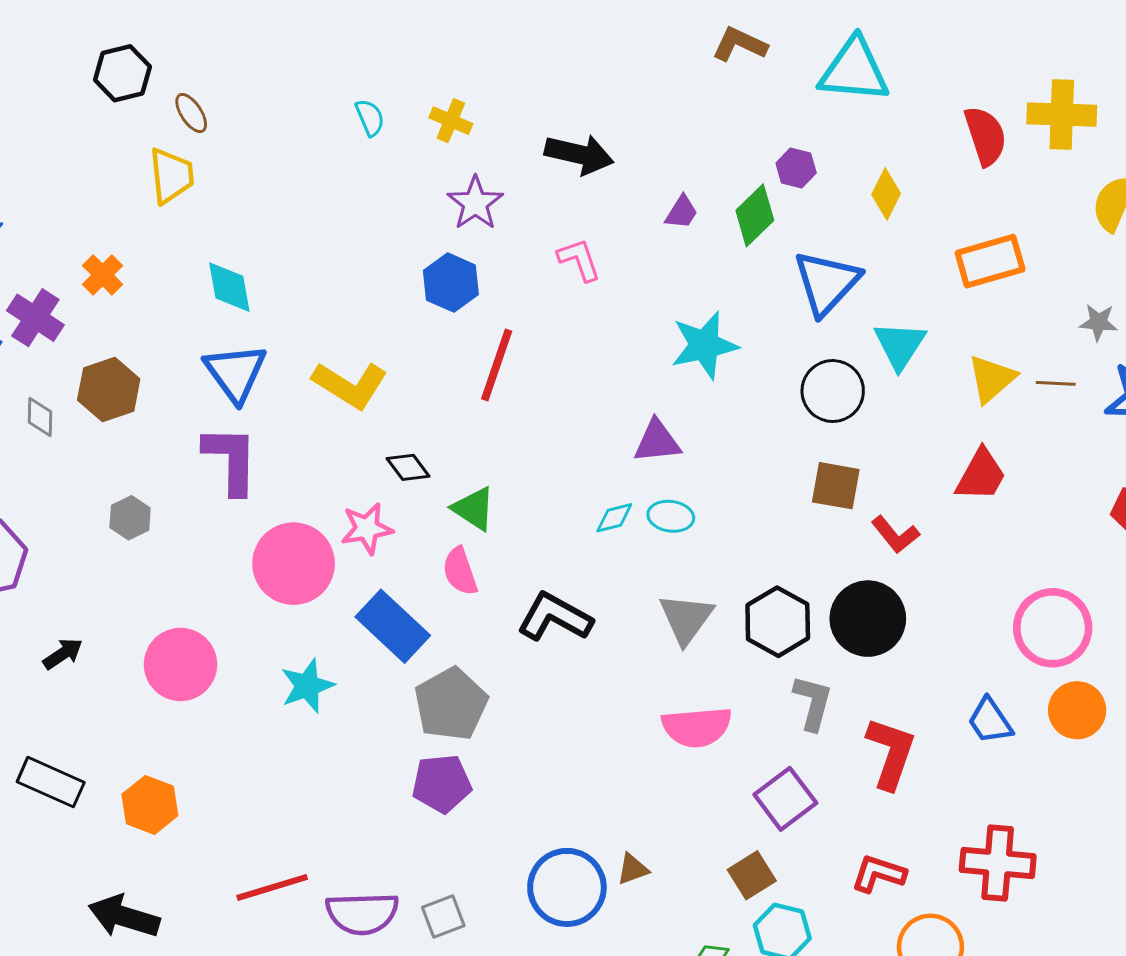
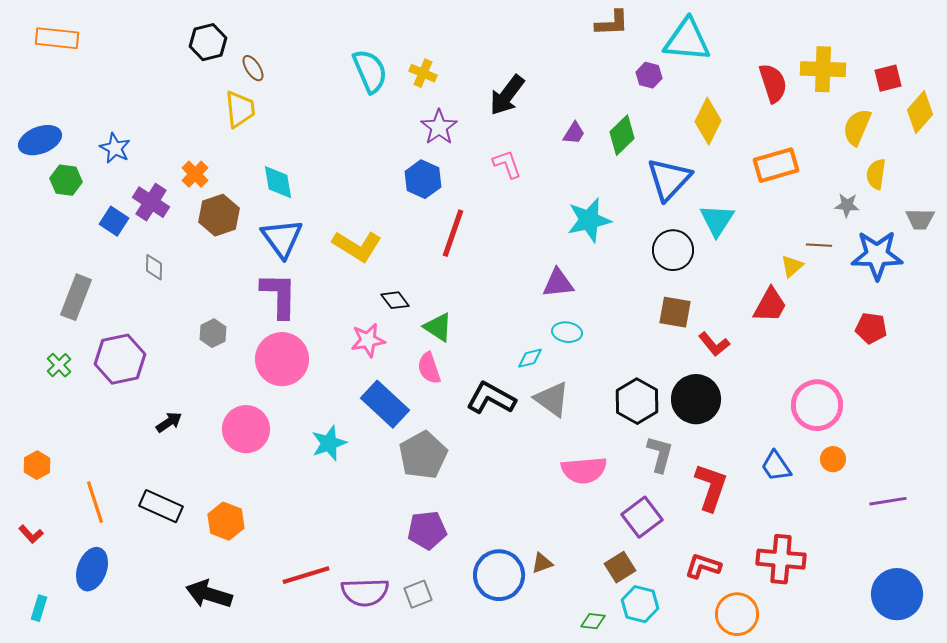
brown L-shape: (740, 44) -> (612, 23), turned 153
cyan semicircle: (370, 118) -> (370, 71), size x1.8
black arrow: (579, 154) -> (507, 95), turned 114
purple hexagon: (796, 168) -> (649, 75), moved
yellow diamond: (886, 194) -> (708, 121), size x1.4
yellow triangle: (992, 379) -> (792, 266), moved, size x0.7
brown hexagon: (109, 389) -> (219, 215), moved
cyan diamond: (614, 518) -> (530, 358), moved
pink circle: (294, 564) -> (282, 359), moved
gray triangle: (686, 619) -> (552, 399), moved, turned -30
orange circle: (1077, 710) -> (833, 459), size x0.7
purple pentagon: (442, 784) -> (427, 530), moved

